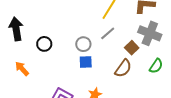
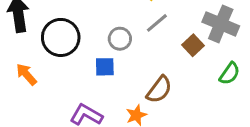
black circle: (44, 44) -> (61, 37), size x1.6
blue square: (86, 62) -> (105, 67), moved
brown semicircle: (123, 68) -> (159, 90), moved

